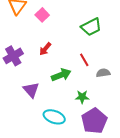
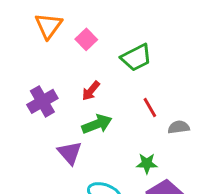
green trapezoid: (91, 27) -> (136, 58), moved
green arrow: (61, 75) -> (97, 124), moved

